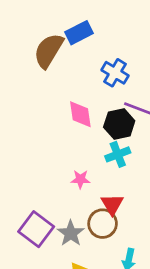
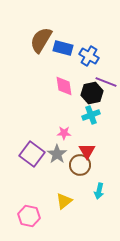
blue rectangle: (79, 33) -> (63, 48), moved, turned 42
purple square: (36, 229) -> (32, 154), moved
gray star: (71, 233) -> (57, 154), moved

